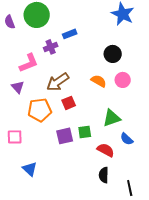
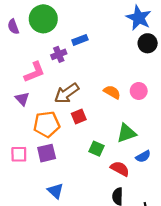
black circle: (113, 54) -> (148, 43), moved
green square: (85, 132) -> (97, 149), turned 32
purple square: (65, 136) -> (47, 153), moved
blue semicircle: (127, 139) -> (143, 156), turned -72
blue triangle: (30, 169) -> (55, 191), moved

